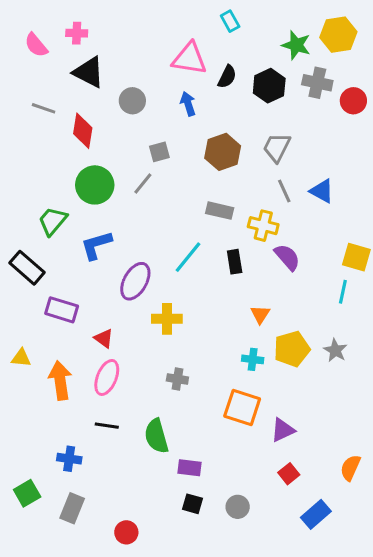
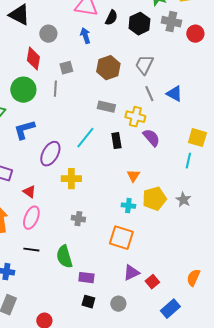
red diamond: (83, 131) -> (33, 59), moved
gray line: (143, 183) -> (55, 89), turned -35
purple triangle: (283, 430) -> (131, 273), moved

